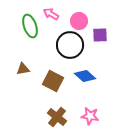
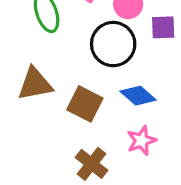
brown triangle: (23, 69) -> (35, 84), size x1.6
pink star: (90, 116) -> (141, 141), moved, turned -30

